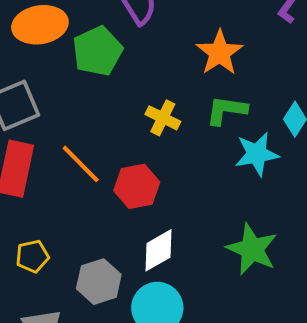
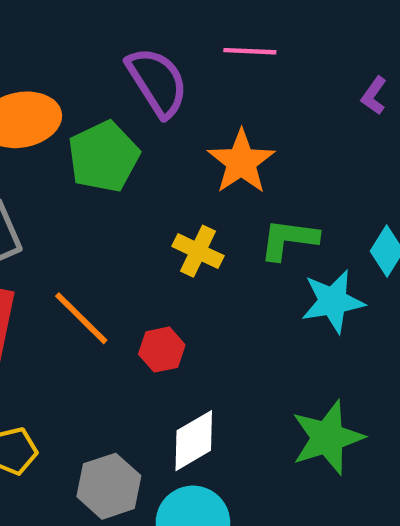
orange star: (220, 53) -> (241, 162), moved
red hexagon: (137, 186) -> (162, 350), size x0.7
green star: (252, 249) -> (327, 438), turned 30

